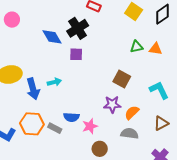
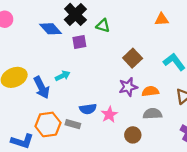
green triangle: (137, 47) -> (103, 26), moved, turned 40
brown square: (122, 79) -> (133, 58), turned 30
orange semicircle: (132, 113) -> (150, 91), turned 49
brown circle: (100, 149) -> (133, 135), moved

